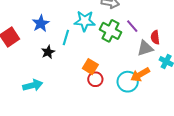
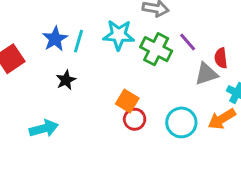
cyan line: (66, 37) -> (79, 41), moved
orange arrow: (140, 75) -> (222, 119), moved

